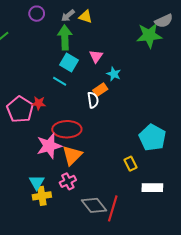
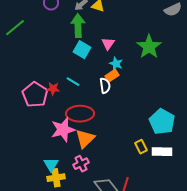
green star: (149, 35) -> (149, 47), moved, turned -30
cyan star: (114, 74) -> (116, 64), moved
cyan line: (60, 81) -> (73, 82), moved
white rectangle: (152, 188) -> (162, 152), moved

